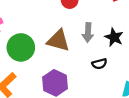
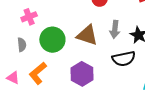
black semicircle: (99, 64) -> (124, 59), size x1.6

